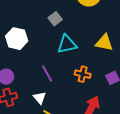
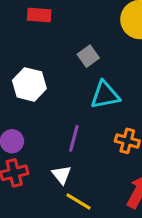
purple line: (47, 73) -> (74, 138), turned 42

